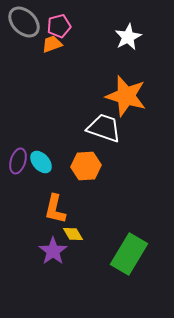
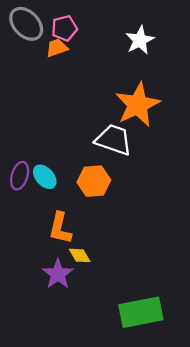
orange star: (126, 96) -> (138, 105), turned 30
green rectangle: (129, 254) -> (141, 312), moved, turned 48

